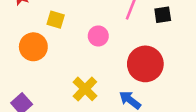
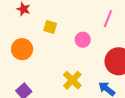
orange circle: (33, 47) -> (22, 49), moved

